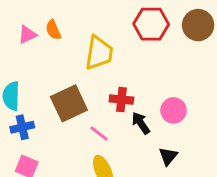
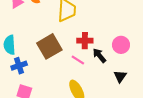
pink line: (99, 133) -> (78, 60), moved

